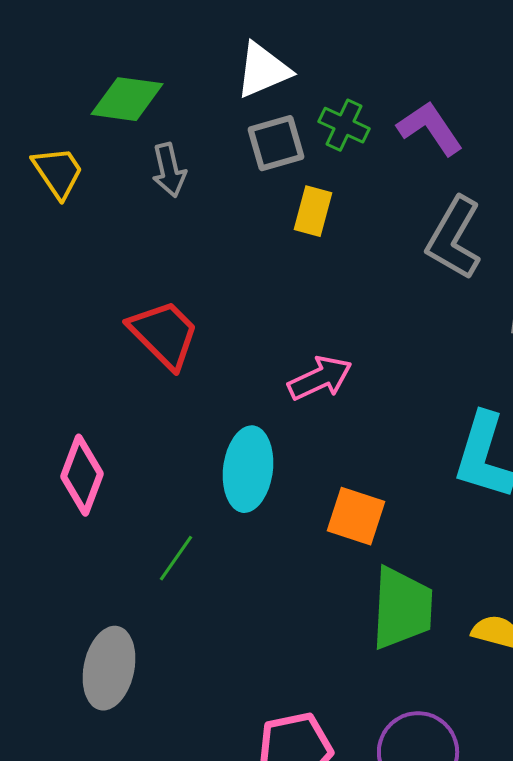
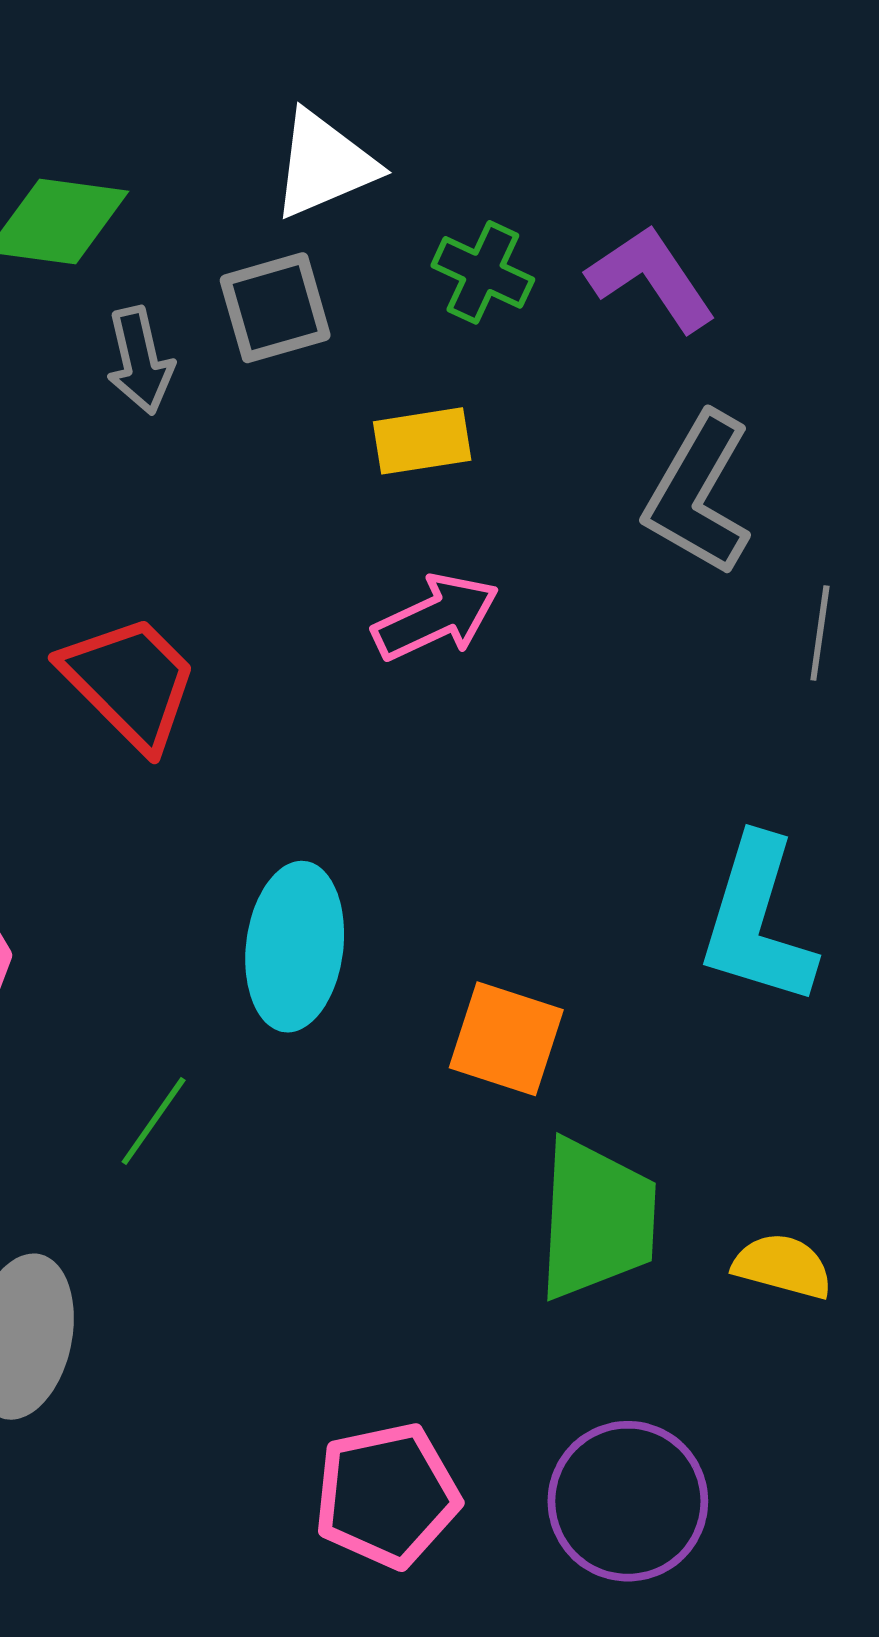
gray square: (276, 143) -> (275, 308), moved
yellow rectangle: (313, 211) -> (422, 441), turned 66
pink arrow: (320, 378) -> (436, 617), moved

